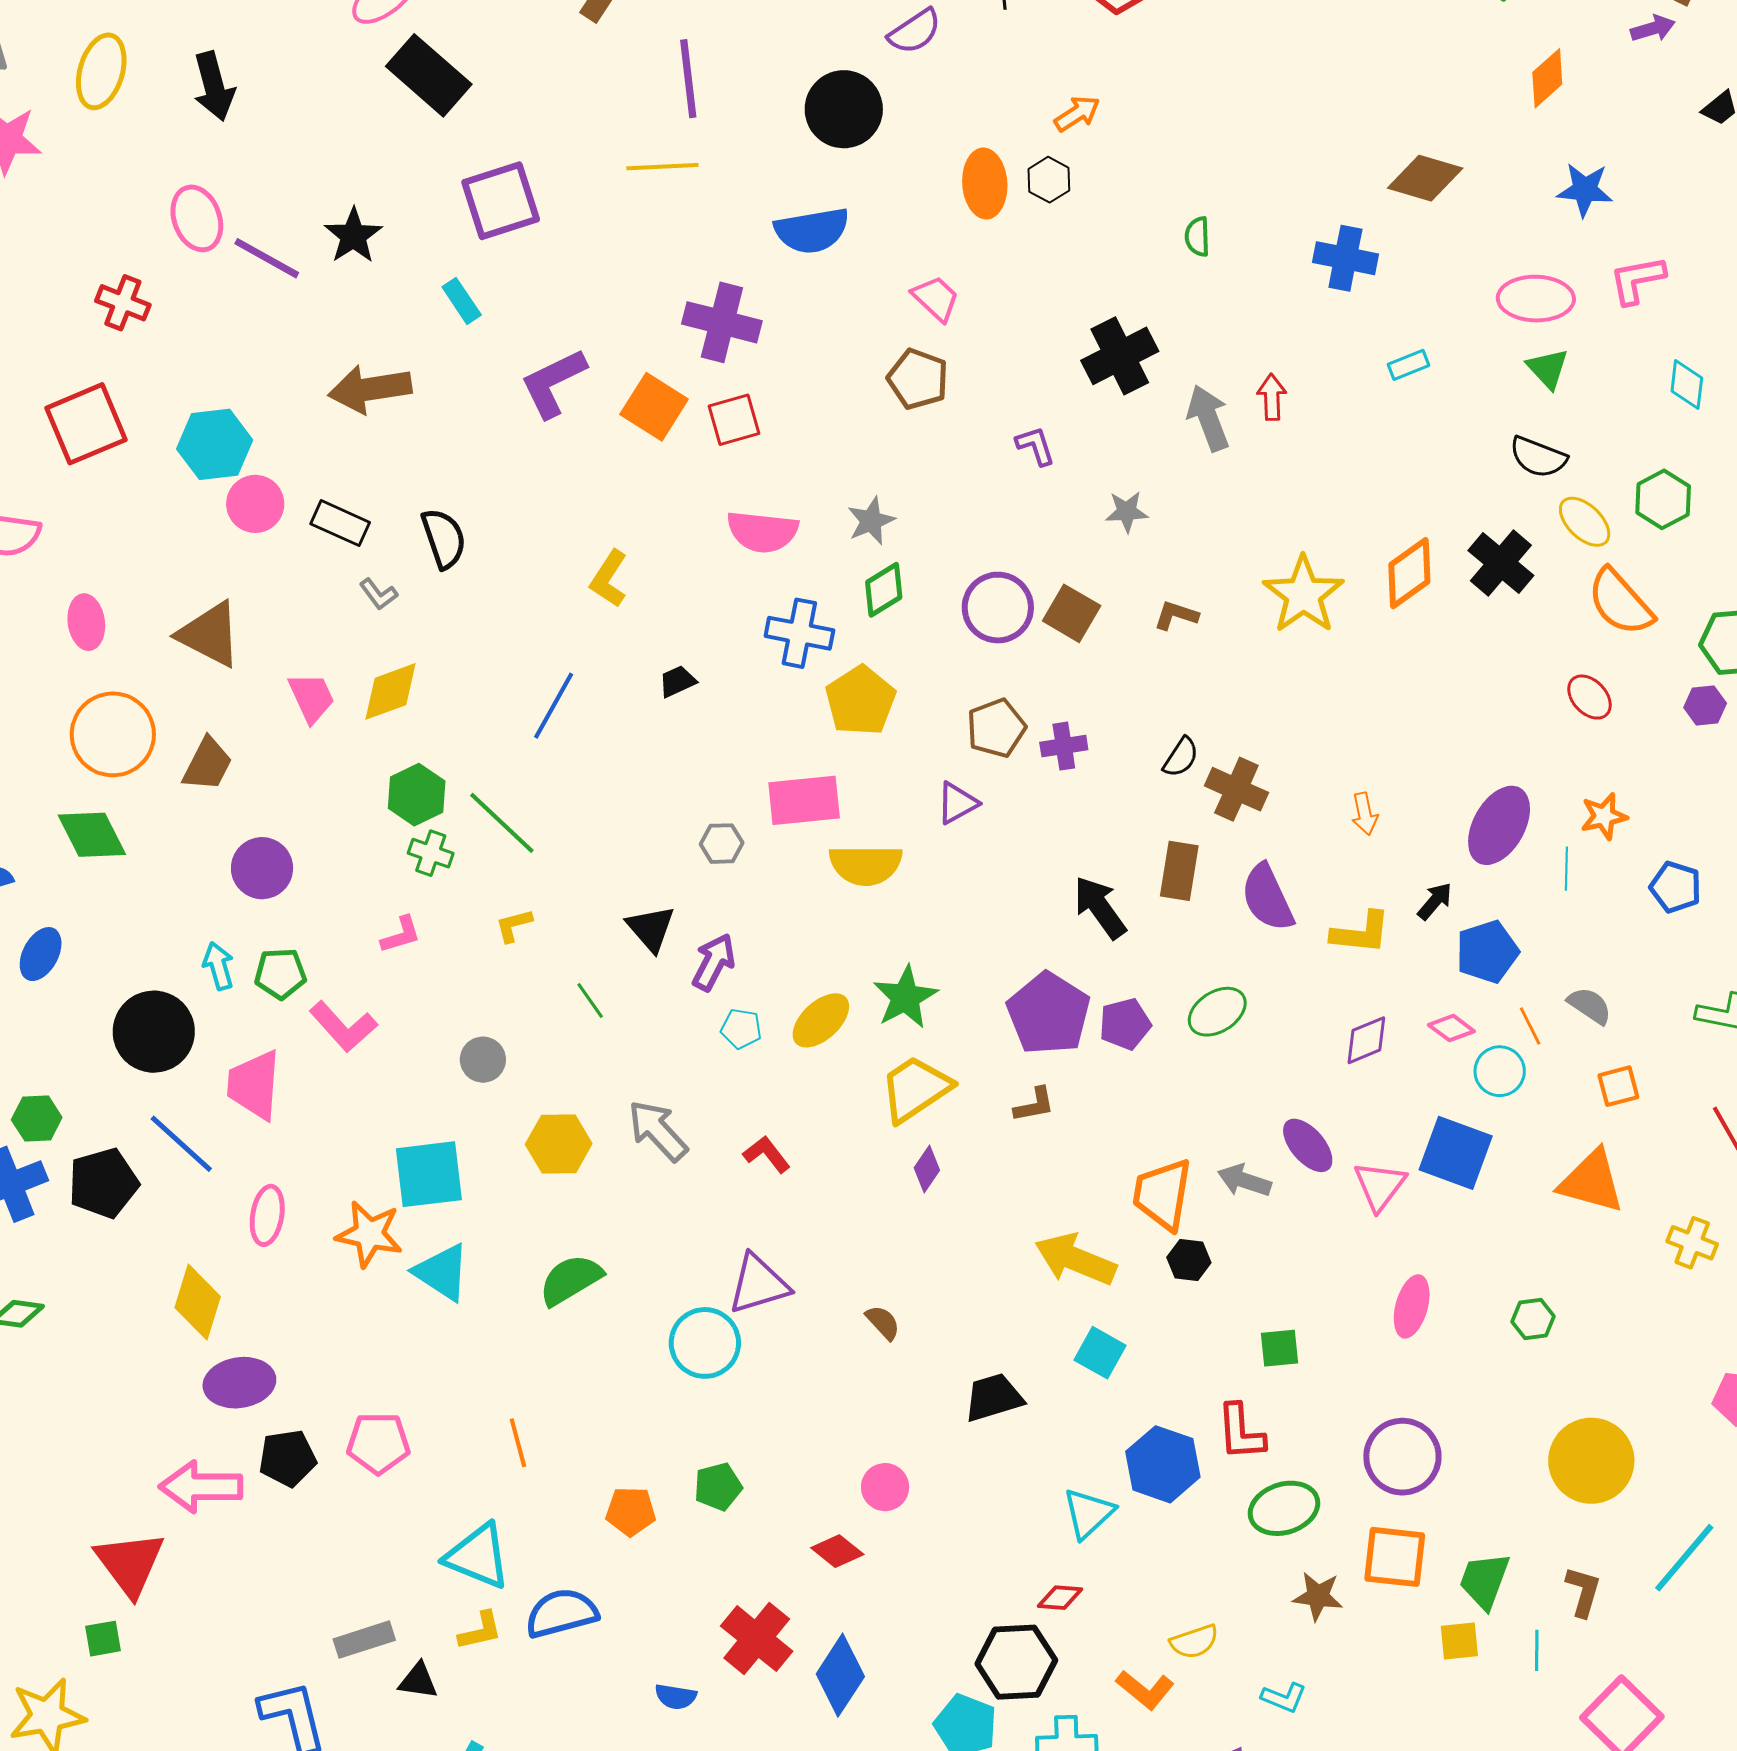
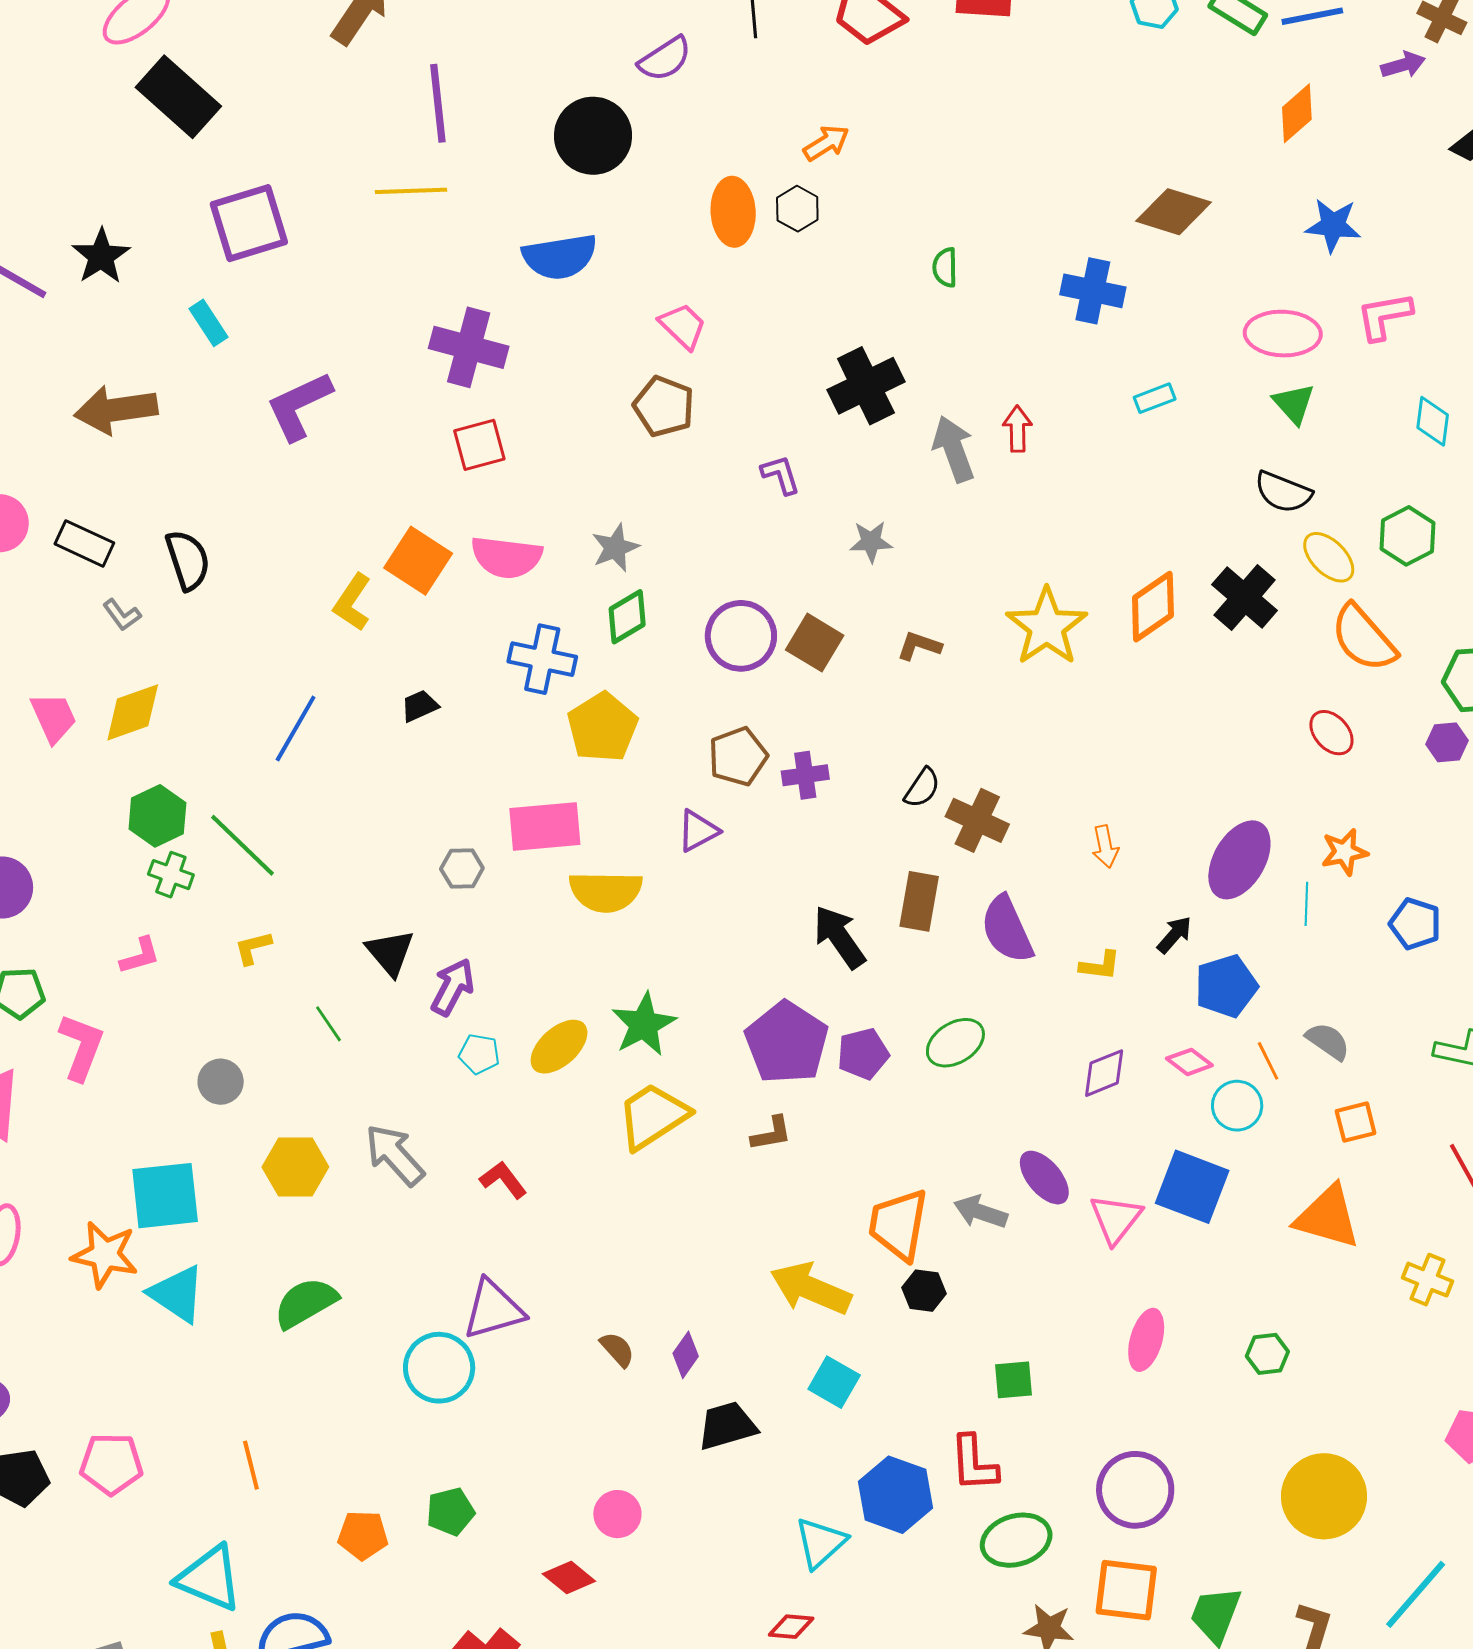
orange square: (654, 407) -> (418, 561), moved
yellow L-shape: (1361, 933) -> (1100, 966), size x0.7
pink L-shape: (343, 1027) -> (81, 1047), turned -118
purple diamond: (927, 1169) -> (686, 1355), moved

